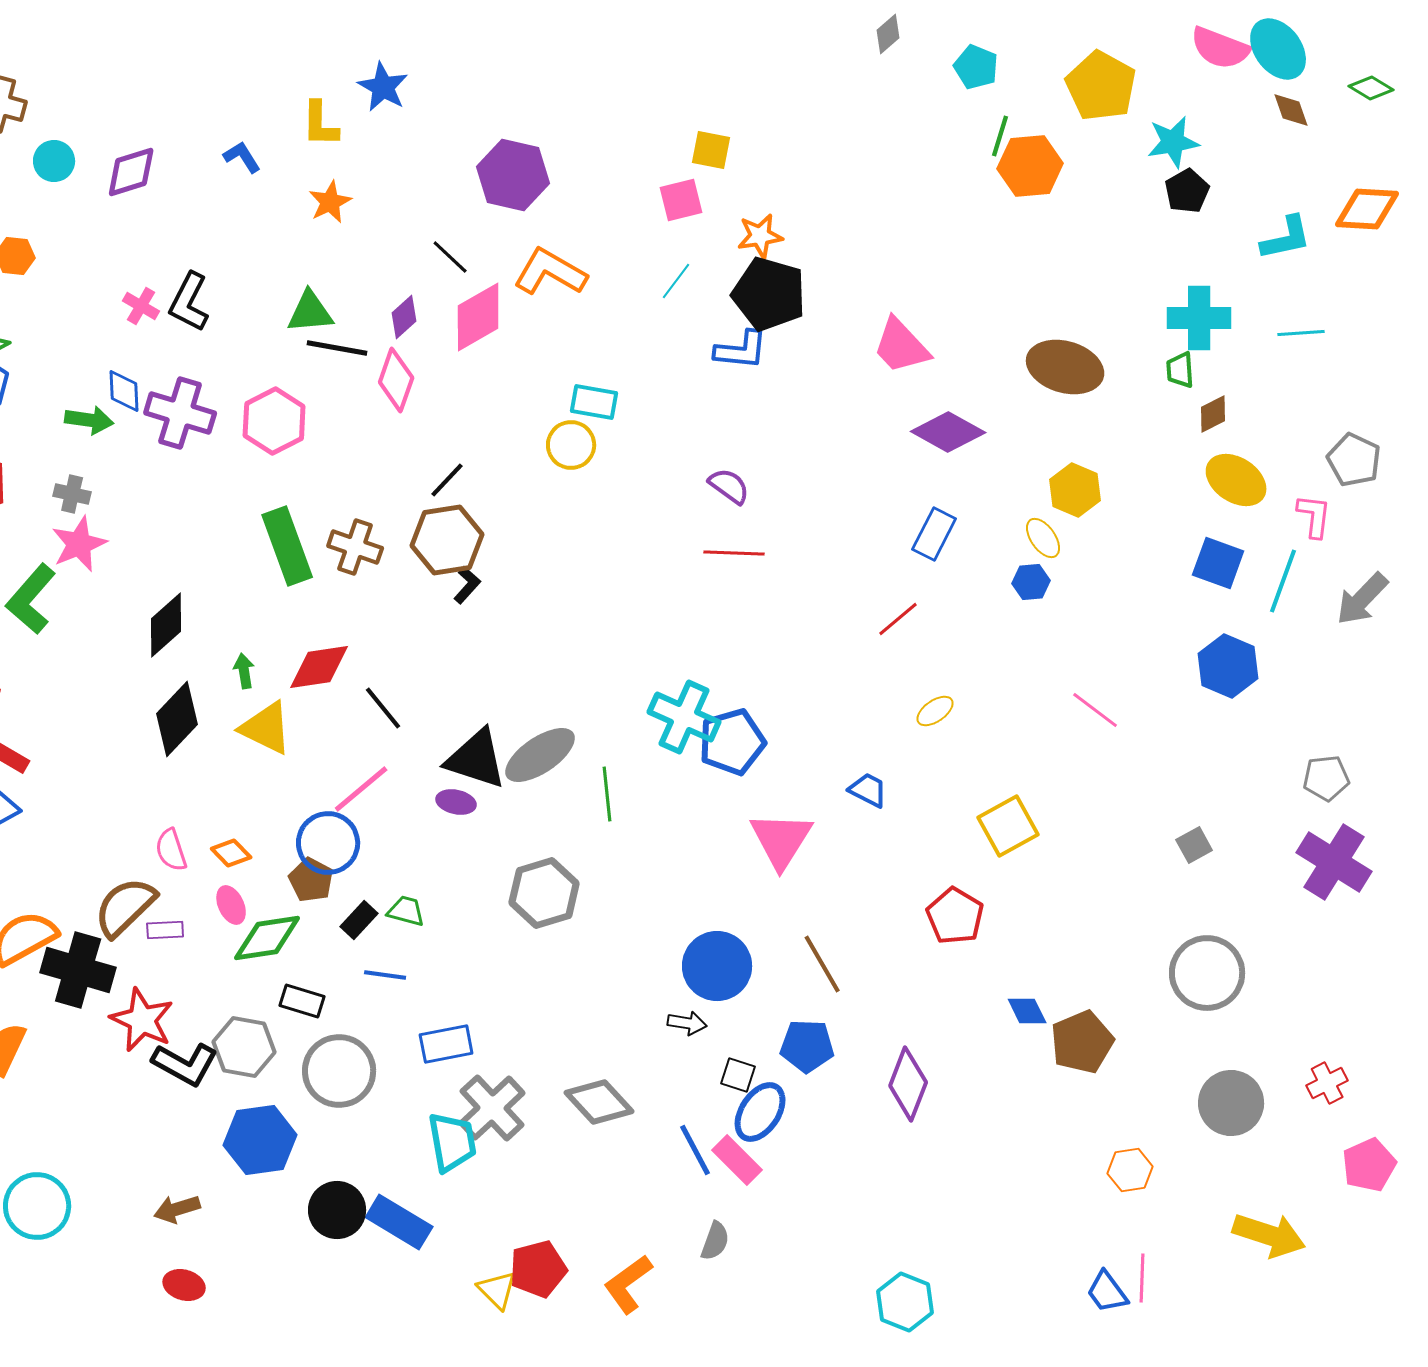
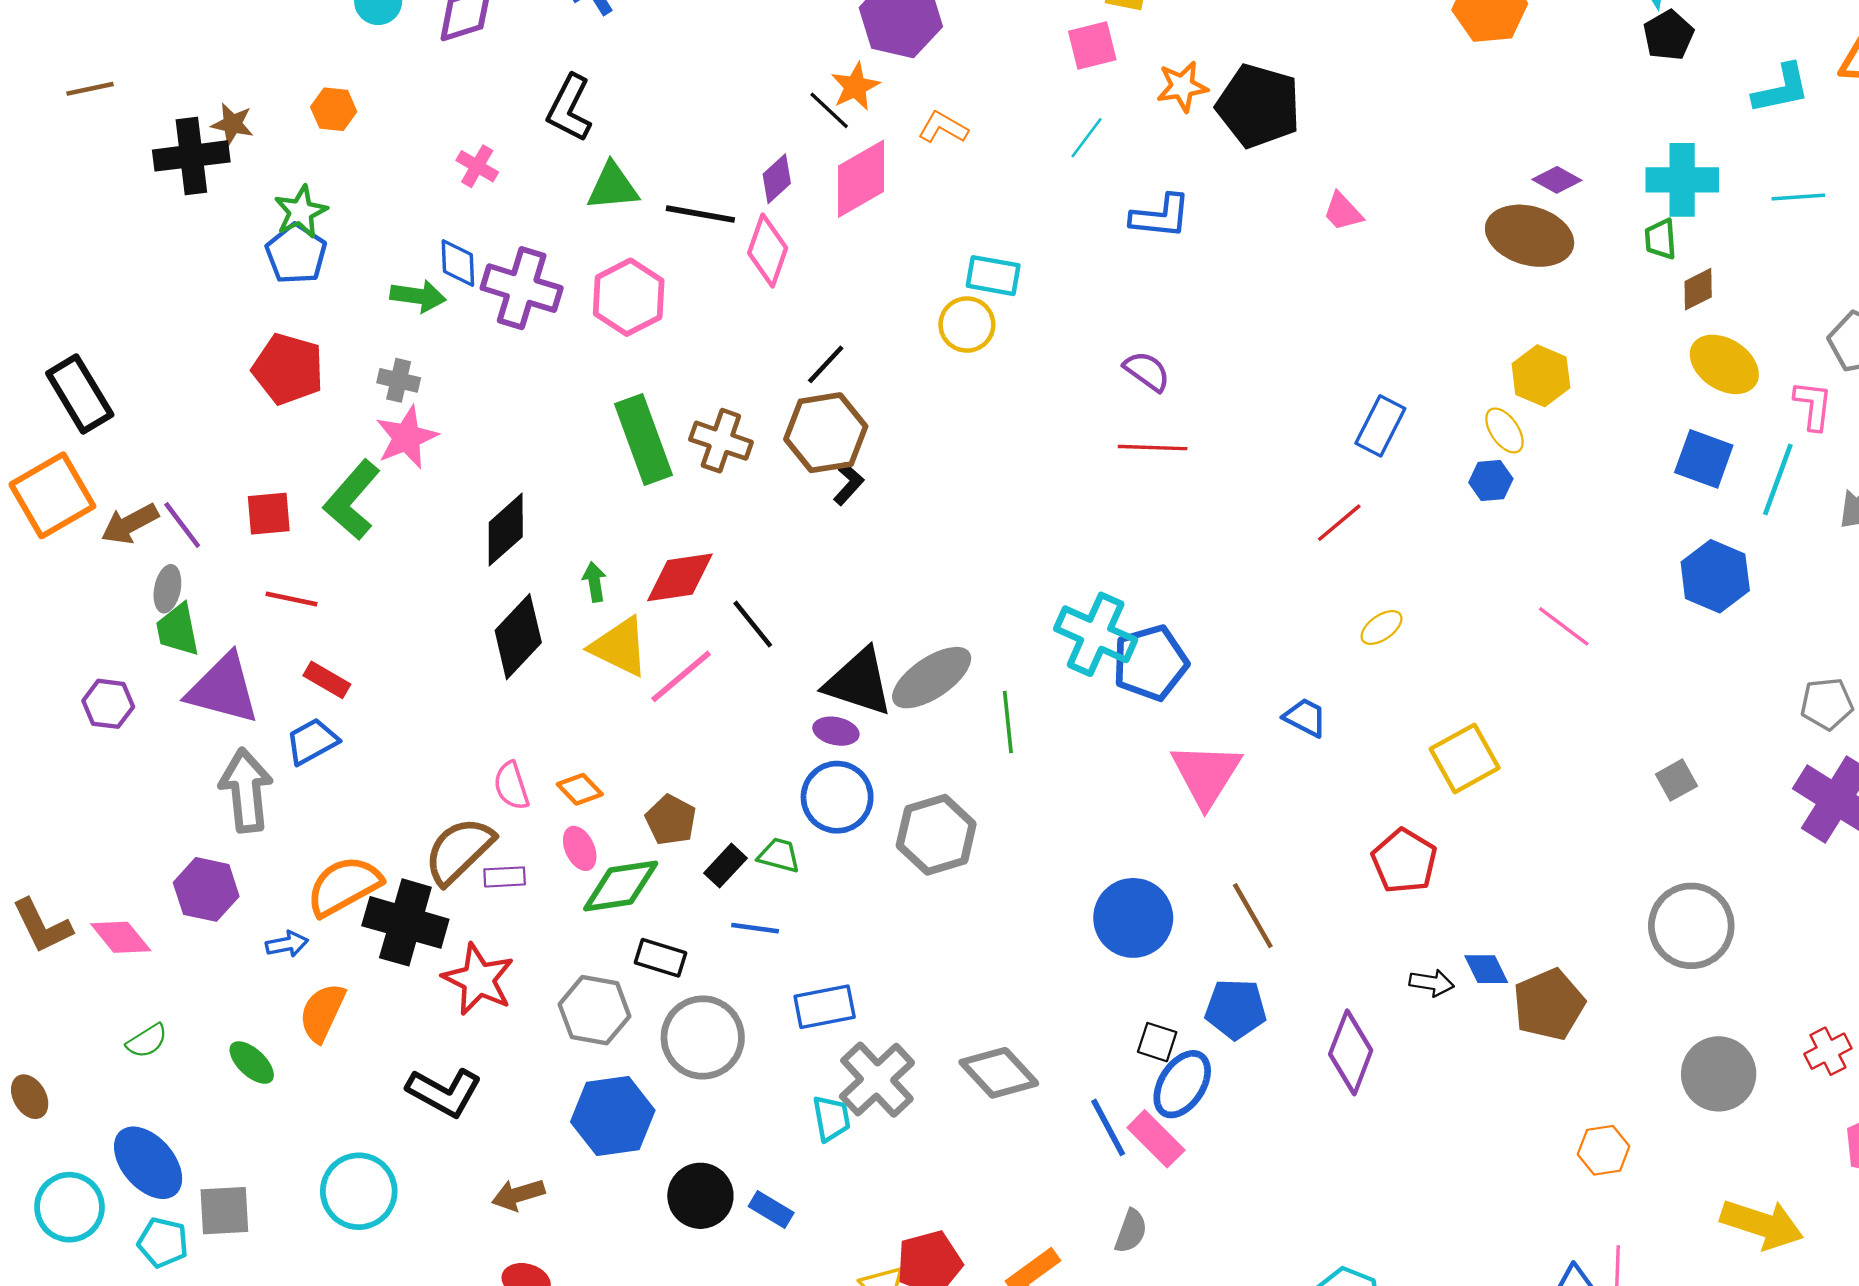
orange star: (330, 202) -> (855, 86), moved
orange L-shape: (550, 272) -> (943, 127), size x0.6
black pentagon: (769, 294) -> (1258, 106), moved
black L-shape: (189, 302) -> (569, 108), moved
green triangle: (310, 312) -> (613, 187), moved
pink trapezoid: (901, 346) -> (1343, 212), size x0.6
purple diamond: (948, 432) -> (1557, 180), moved, size x0.6
pink line: (361, 789) -> (681, 676), moved
blue circle: (328, 843) -> (837, 797), moved
black arrow: (687, 1023) -> (1432, 983), moved
black L-shape: (185, 1064) -> (444, 1092), moved
cyan trapezoid: (452, 1142) -> (831, 1118), size x0.7
blue rectangle: (399, 1222) -> (771, 1209), size x0.6

